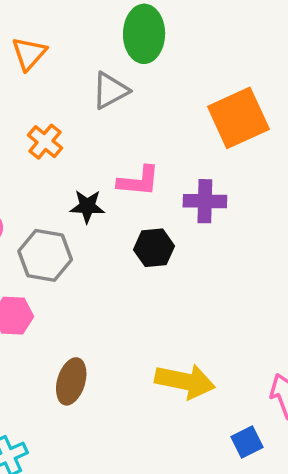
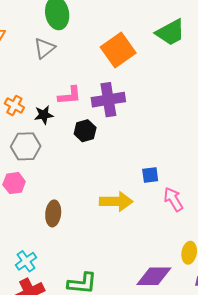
orange cross: (45, 142) -> (14, 105), moved
purple cross: (205, 201) -> (108, 100), size x1.4
blue square: (247, 442) -> (150, 175), moved, turned 30

